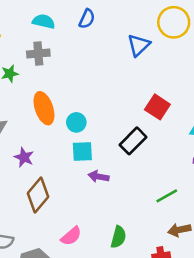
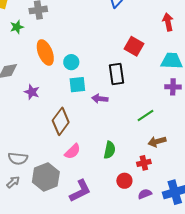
black rectangle: (133, 141) -> (117, 74), turned -50
purple arrow: (99, 176) -> (100, 99), moved
brown diamond: (38, 195) -> (61, 121), moved

